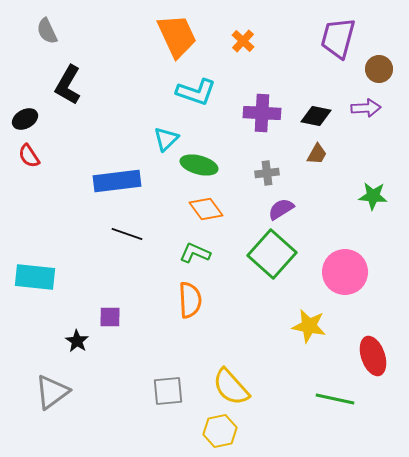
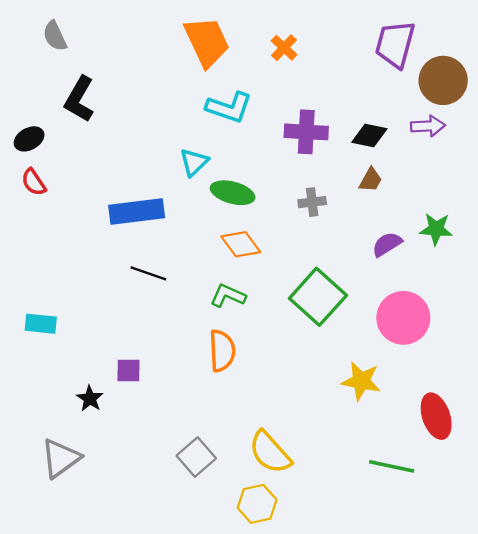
brown circle: (379, 69) -> (443, 80), size x1.5
purple semicircle: (281, 209) -> (387, 244), moved
cyan rectangle: (35, 277) -> (41, 324), size x0.7
gray square: (168, 391) -> (196, 457), turned -36

